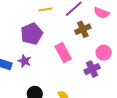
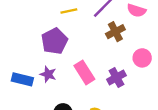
pink rectangle: (63, 53) -> (84, 72), moved
purple cross: (92, 69) -> (116, 77), moved

